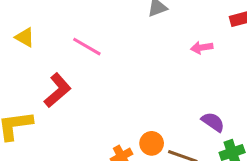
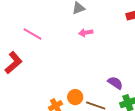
pink arrow: (202, 48) -> (86, 33), moved

